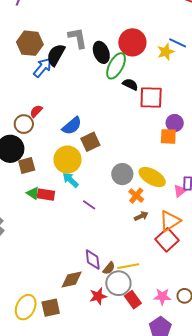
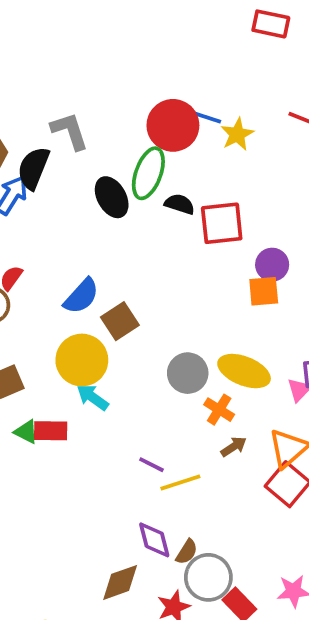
blue line: (178, 43) -> (205, 117), moved
black ellipse: (101, 52) -> (112, 197), moved
purple line: (89, 205) -> (152, 465), moved
yellow line: (128, 266) -> (180, 482), moved

